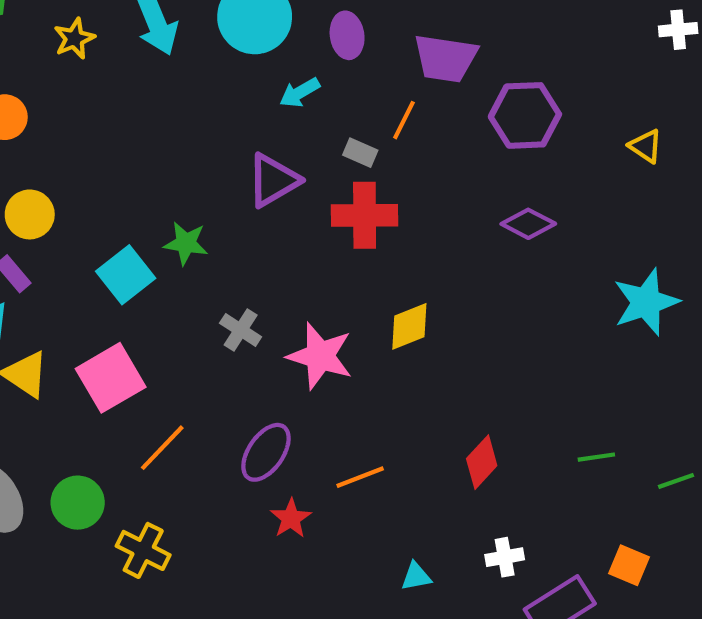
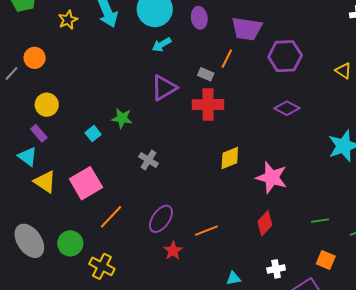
cyan arrow: (300, 93) -> (162, 45), moved
cyan square: (126, 275) -> (93, 134), size x0.6
pink star: (320, 356) -> (272, 178), moved
orange square: (629, 565) -> (326, 260), moved

